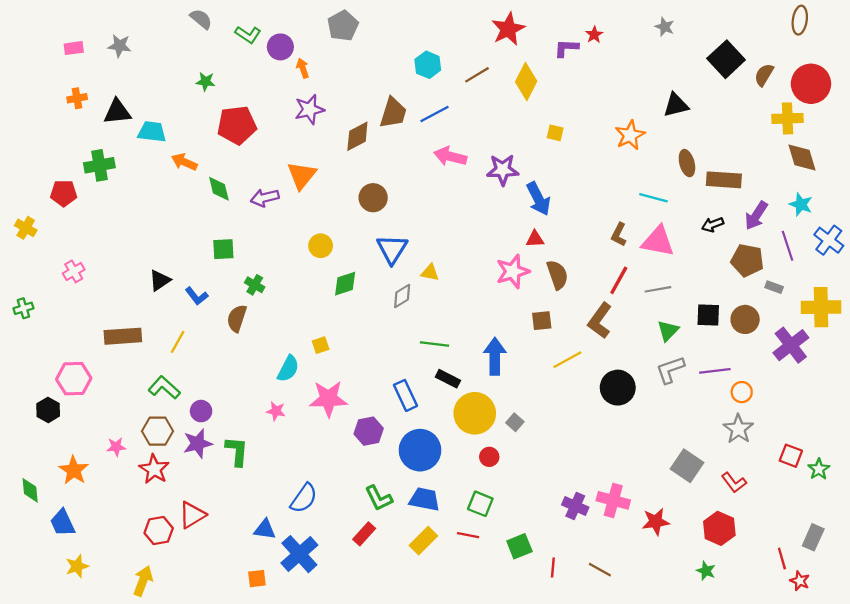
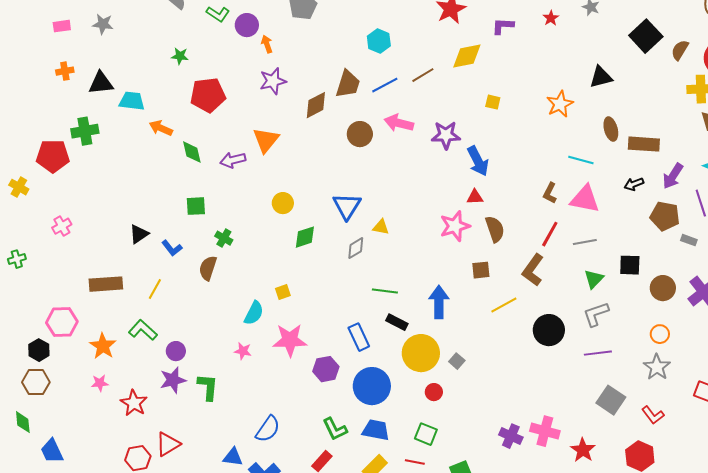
red star: (594, 35) -> (551, 18), moved
brown line: (477, 75) -> (423, 75), moved
yellow diamond: (526, 82) -> (467, 56), turned 52
red pentagon: (64, 193) -> (53, 156), size x1.4
brown circle: (373, 198) -> (360, 134), moved
brown circle: (745, 319) -> (663, 288), moved
purple line: (715, 371) -> (598, 353), moved
brown hexagon: (158, 431) -> (36, 382), moved
orange star: (74, 470) -> (103, 346), moved
red star: (656, 522) -> (583, 450), turned -30

